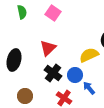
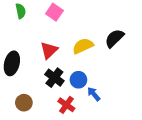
yellow semicircle: (89, 55) -> (83, 46), moved

